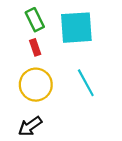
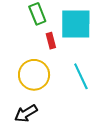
red rectangle: (35, 47) -> (51, 41), moved

